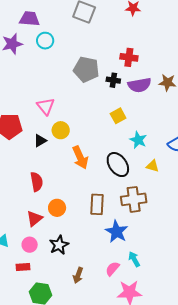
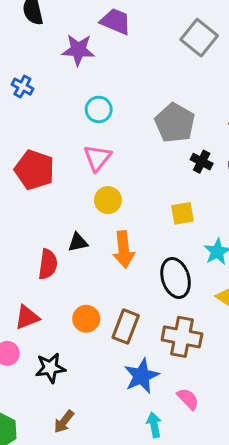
cyan circle: (45, 41) -> (99, 109), moved
black cross: (113, 80) -> (202, 162), moved
yellow square: (118, 116) -> (183, 213), moved
black triangle: (40, 141) -> (78, 242), moved
orange circle: (57, 208) -> (86, 319), moved
pink semicircle: (112, 269) -> (188, 399), moved, turned 77

